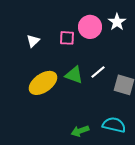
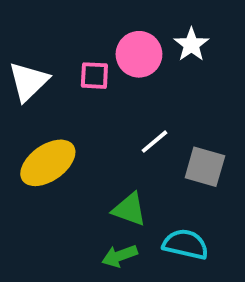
white triangle: (33, 41) -> (28, 81), size x1.6
green triangle: (74, 75) -> (129, 209), moved

